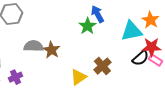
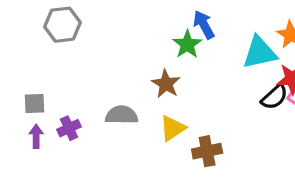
gray semicircle: (33, 46) -> (122, 115), moved
brown star: (51, 50) -> (166, 84), moved
brown cross: (102, 66) -> (207, 151), moved, turned 30

